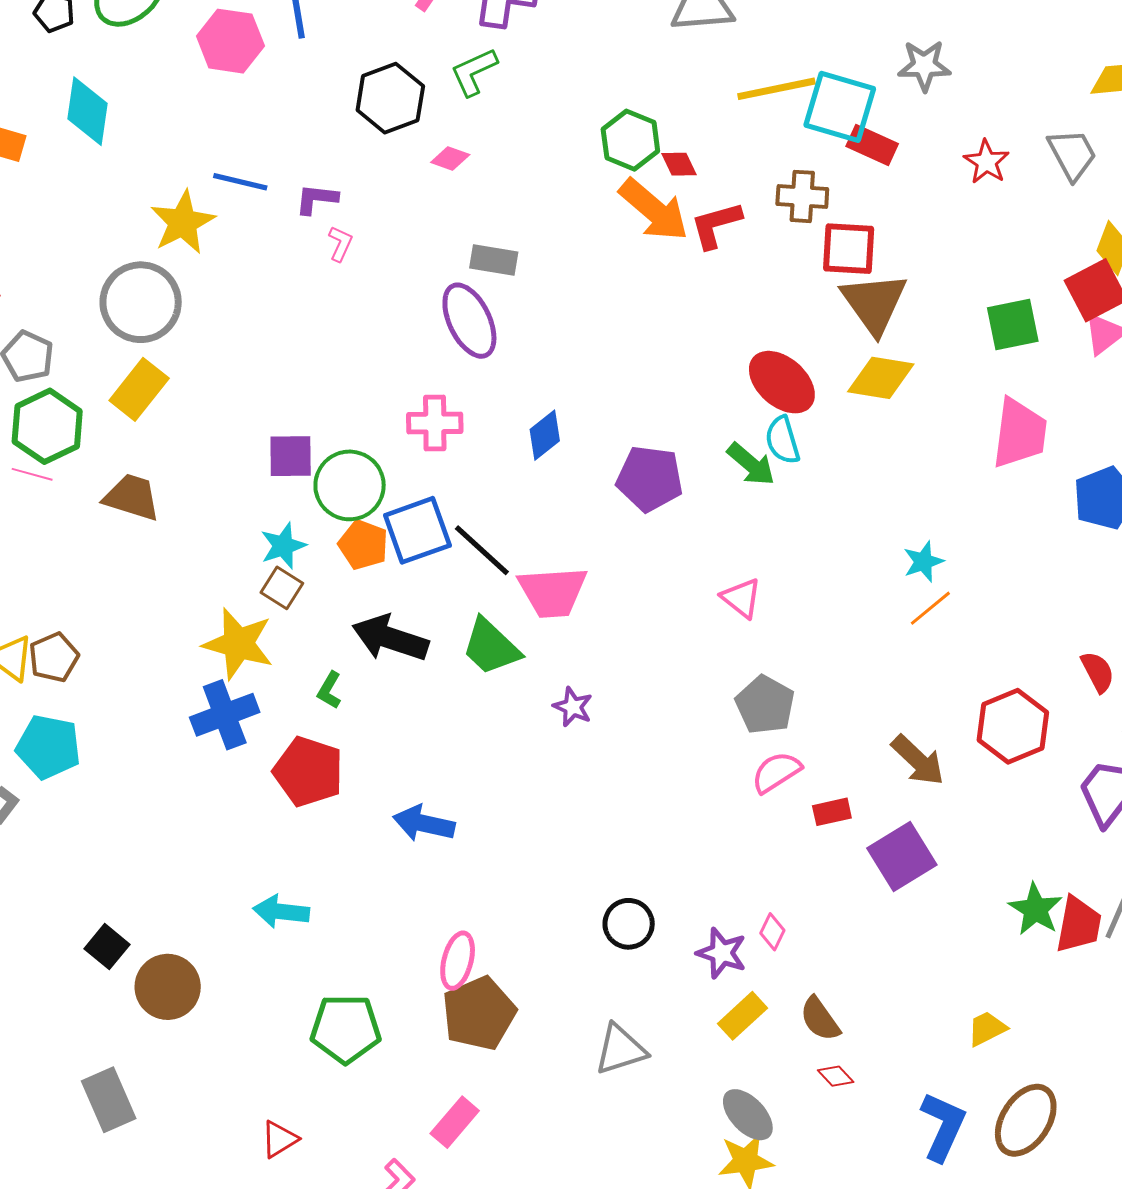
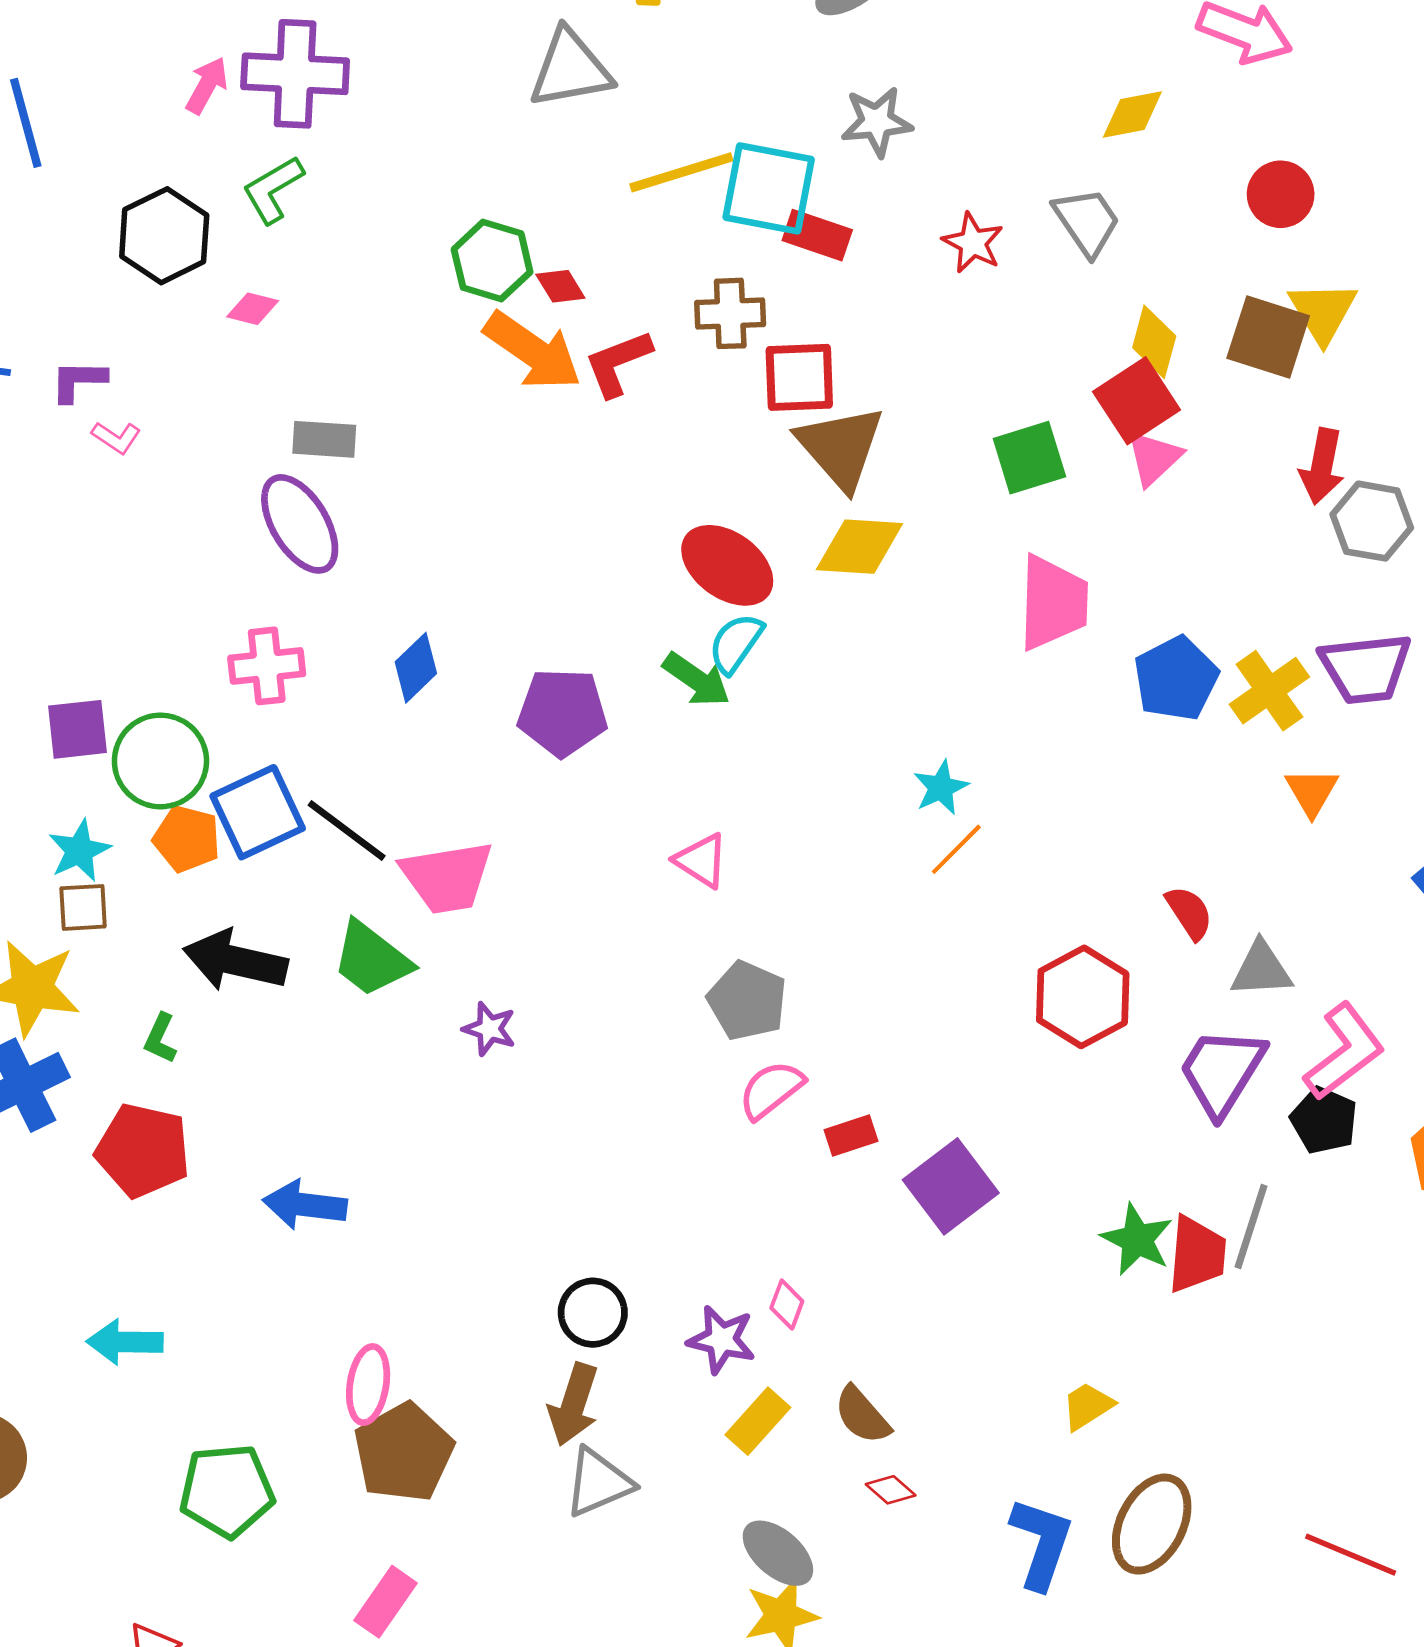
pink L-shape: (340, 244) -> (116, 437), turned 105
cyan semicircle: (783, 440) -> (736, 643), turned 57
brown square: (282, 588) -> (83, 907), turned -30
brown arrow: (918, 760) -> (574, 1405), moved, turned 70

